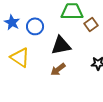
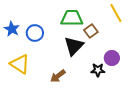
black triangle: (61, 45) -> (74, 46), moved, turned -35

